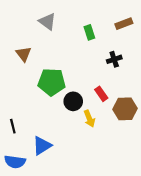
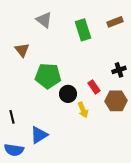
green rectangle: (89, 32) -> (83, 30), size x1.5
black cross: (114, 59) -> (119, 70), moved

